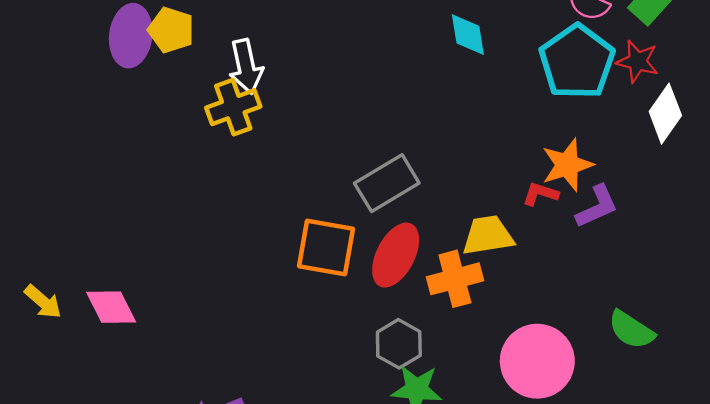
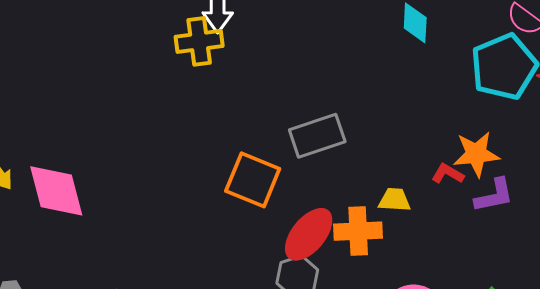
yellow trapezoid: (488, 235) -> (395, 200), size x0.7
red ellipse: (396, 255) -> (309, 234), moved
pink diamond: (111, 307) -> (56, 191), size x1.4

